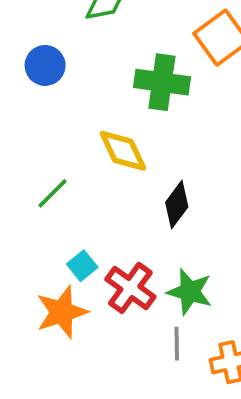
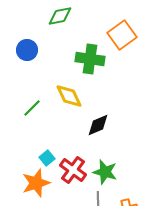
green line: (53, 193) -> (32, 108), moved
black diamond: (177, 205) -> (98, 125), turned 30

